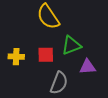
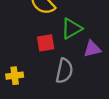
yellow cross: (16, 57) -> (15, 76), moved

